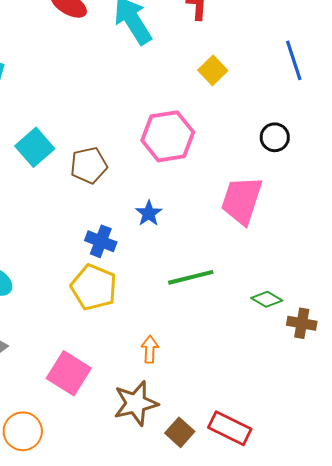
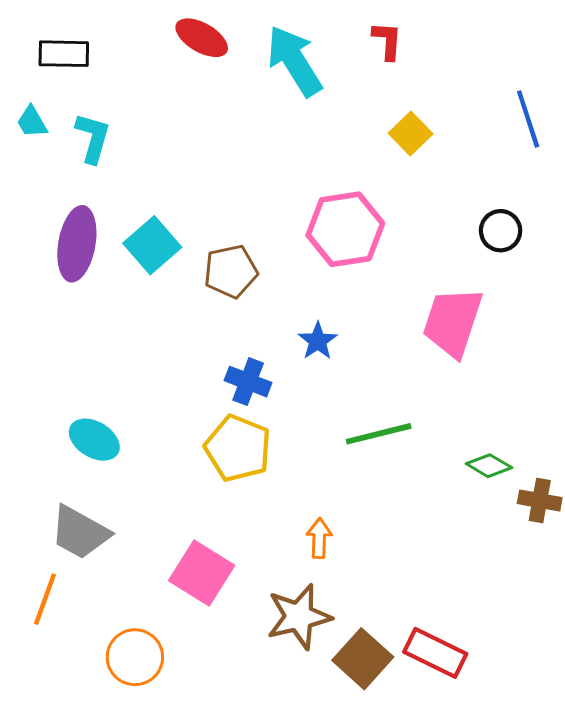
brown square: (180, 432) -> (363, 659), size x1.4

